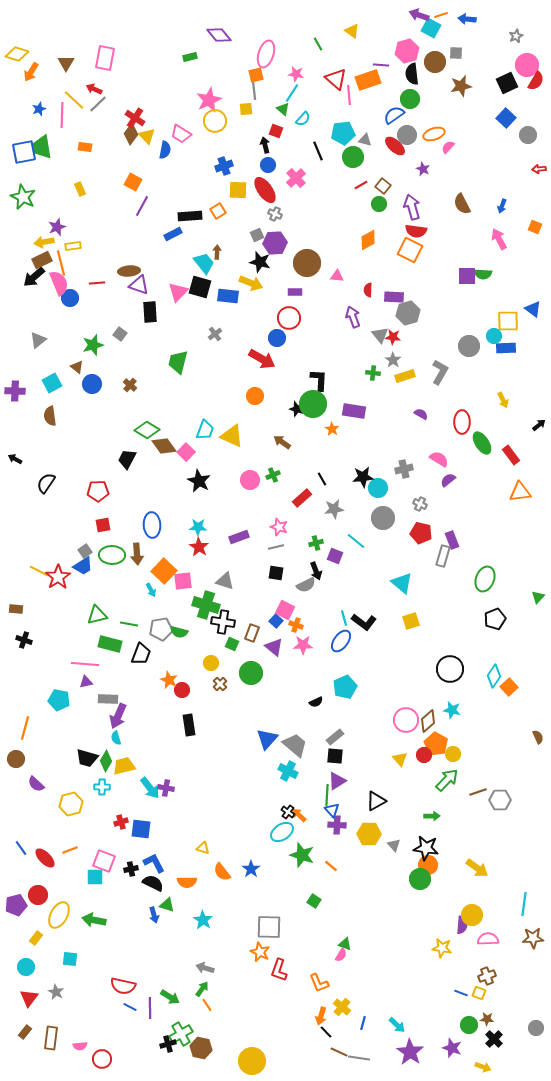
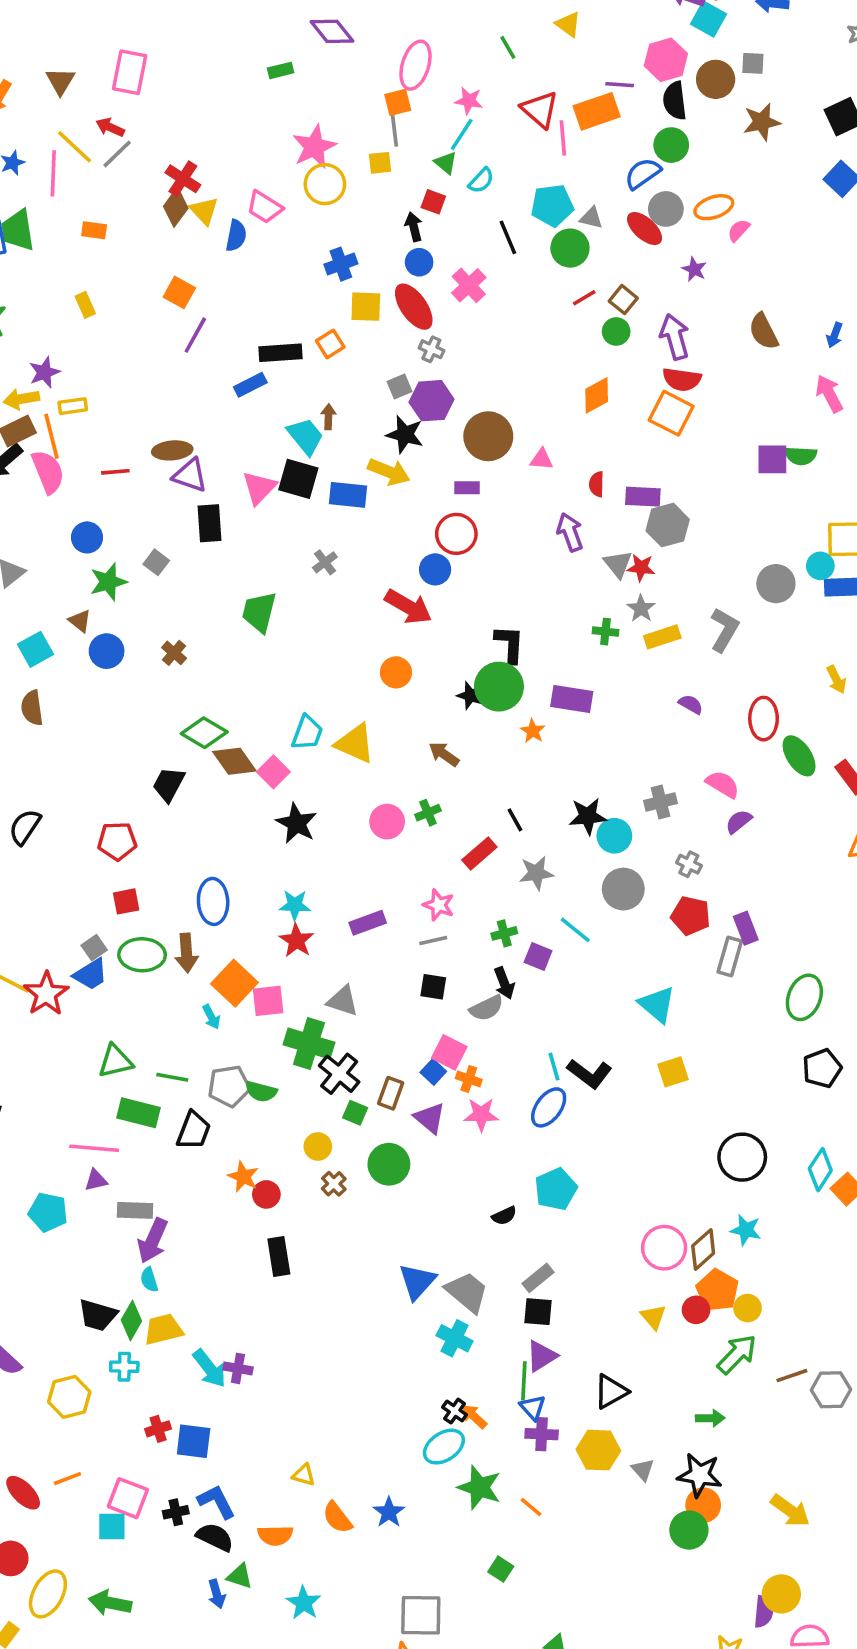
blue circle: (70, 298) -> (87, 537), moved
black cross: (223, 622) -> (339, 1074), turned 30

